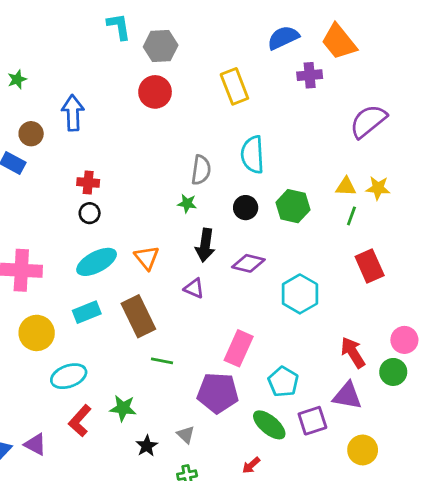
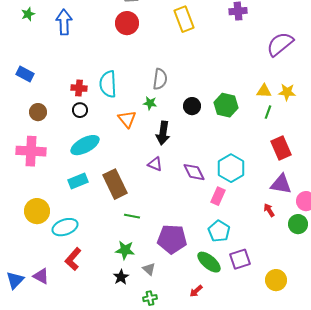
blue arrow: (73, 113) -> (64, 22), moved
brown circle: (31, 134) -> (38, 112), moved
cyan semicircle: (253, 155) -> (108, 84), moved
orange triangle: (147, 258) -> (127, 119), moved
purple diamond: (248, 263) -> (194, 172), moved, turned 50
yellow circle: (37, 333) -> (37, 211), moved
pink rectangle: (239, 348) -> (218, 196), moved, size x0.7
red arrow: (353, 352) -> (269, 210), size x0.6
purple triangle: (347, 396) -> (281, 184), moved
green star: (123, 408) -> (125, 250), moved

